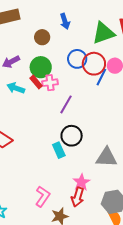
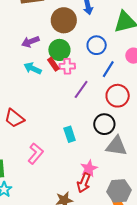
brown circle: (42, 37) -> (64, 20), size x1.6
red circle: (94, 64) -> (118, 96), moved
blue line: (101, 77) -> (108, 69), moved
black circle: (72, 136) -> (104, 124), moved
pink L-shape: (43, 196) -> (35, 154), moved

